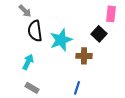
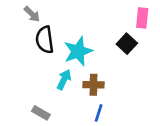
brown cross: (84, 56) -> (93, 85), moved
cyan arrow: (28, 62) -> (64, 80), moved

